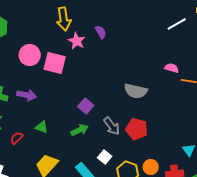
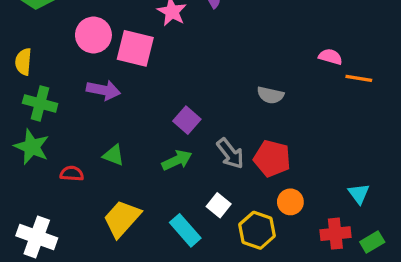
gray semicircle: (136, 91) -> (270, 95), size x0.7
purple arrow: (27, 95) -> (103, 90), moved
red semicircle: (17, 138) -> (72, 174), turned 48
orange circle: (151, 167) -> (290, 202), moved

